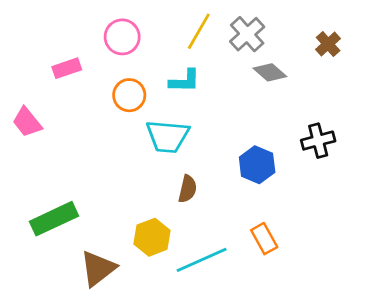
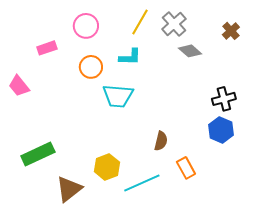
blue hexagon: (257, 165) -> (221, 130), moved
brown semicircle: (187, 189) -> (161, 141), moved

